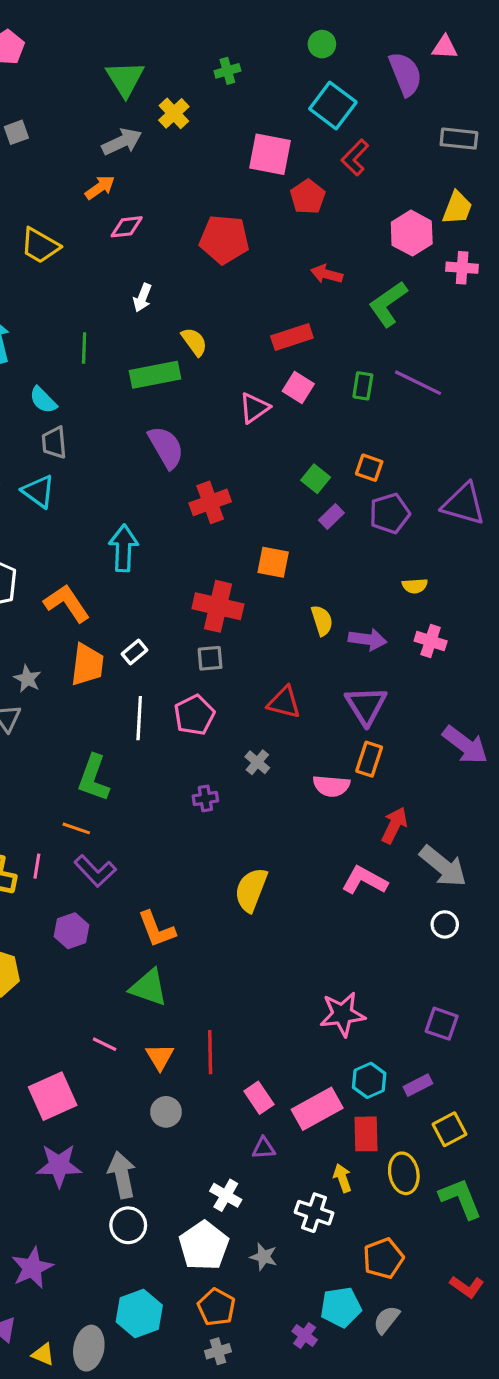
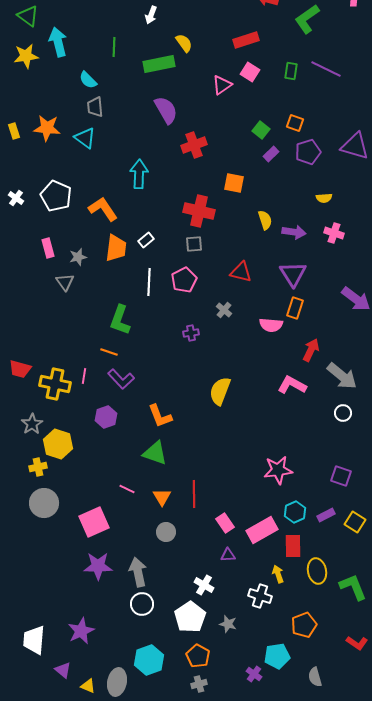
gray star: (27, 679) -> (78, 257), turned 30
yellow square: (449, 1129) -> (355, 522), moved, turned -30
gray semicircle: (386, 1320) -> (315, 677), moved, turned -54

